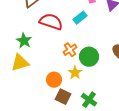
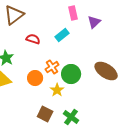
red semicircle: (51, 22) -> (33, 39), size x0.6
orange circle: (54, 80) -> (35, 78), moved

